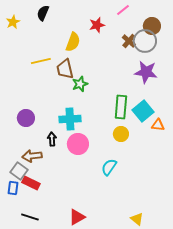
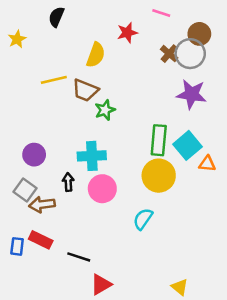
pink line: (123, 10) -> (161, 13), turned 56
yellow star: (13, 22) -> (17, 39), moved
brown trapezoid: (65, 69) -> (85, 90), turned -55
yellow circle: (121, 134) -> (159, 176), size x1.6
gray square: (19, 171) -> (25, 190), moved
black line: (30, 217) -> (79, 257), moved

